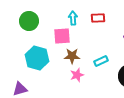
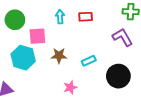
pink square: (62, 36) -> (37, 36), moved
pink star: (77, 75) -> (70, 87), moved

